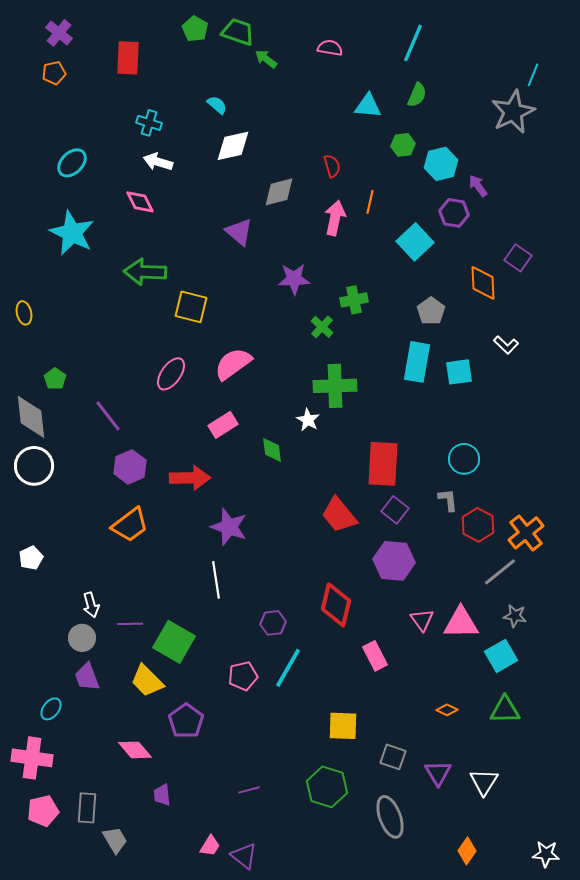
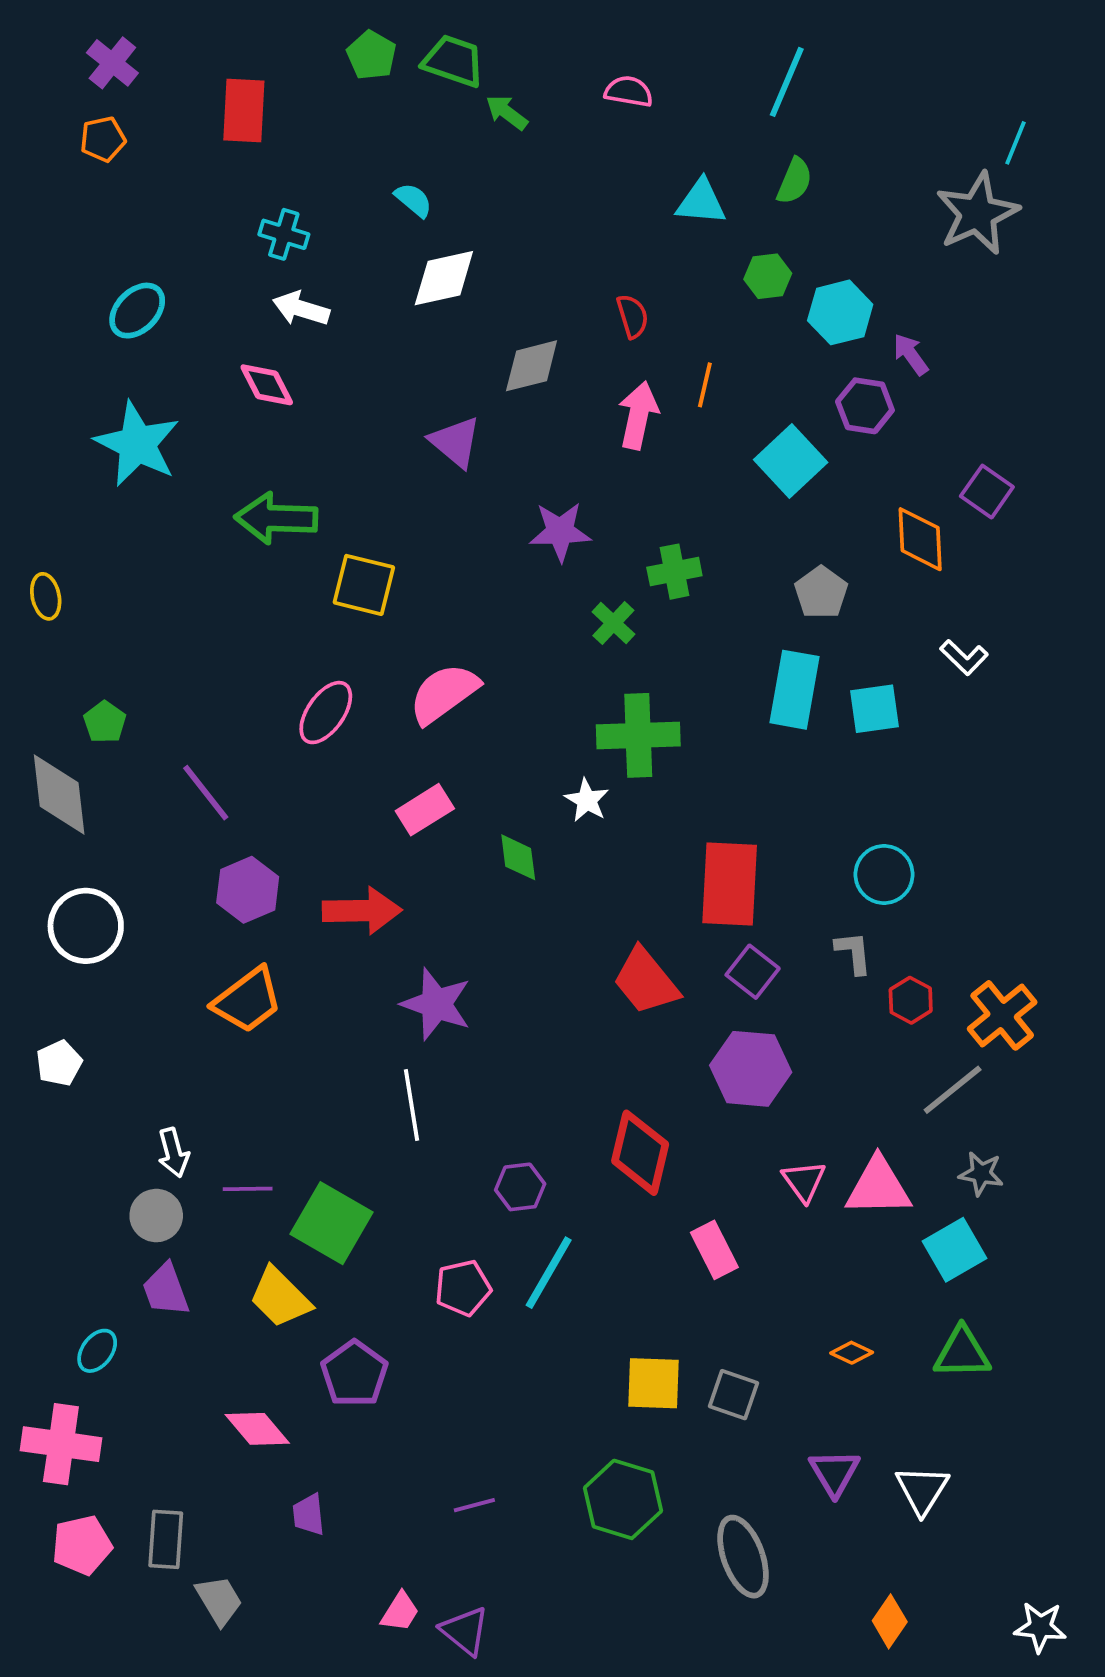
white circle: (34, 466) -> (86, 926), moved
red hexagon: (478, 525) -> (911, 1000), size x0.7
gray square: (393, 757) -> (733, 1395), moved

